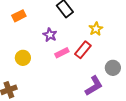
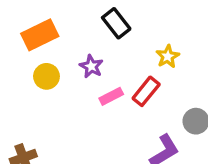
orange rectangle: (19, 16) -> (40, 35), size x1.5
yellow circle: (23, 58) -> (46, 76), moved

